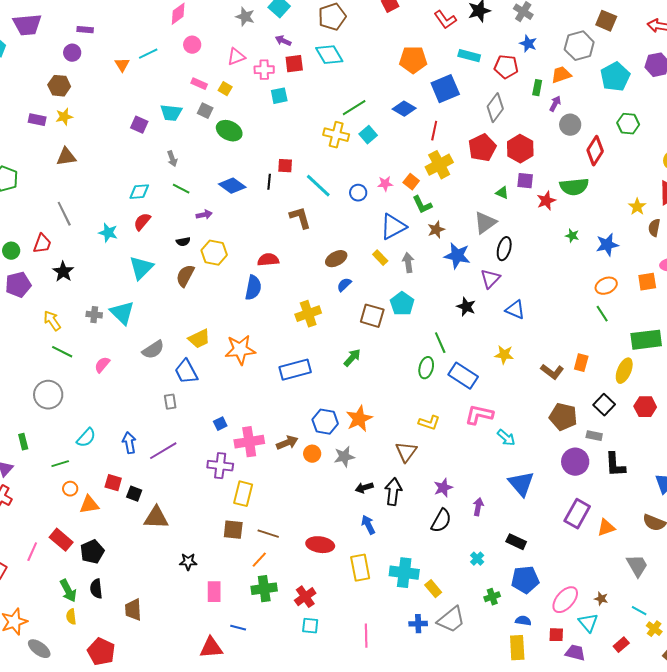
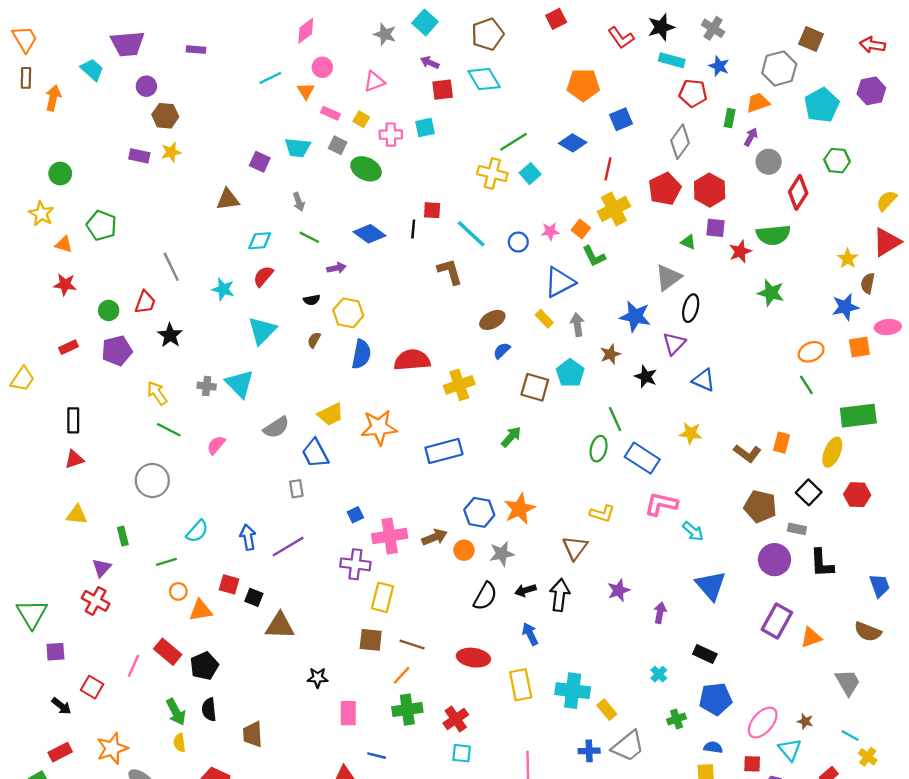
purple circle: (72, 53) -> (146, 86), moved
cyan rectangle: (469, 56) -> (672, 60), moved
orange triangle: (122, 65) -> (306, 91), moved
pink cross: (264, 70) -> (391, 135), moved
blue square: (445, 89) -> (621, 119), size x0.7
brown triangle: (66, 157) -> (228, 200), moved
brown star: (436, 230) -> (610, 354), moved
green star: (572, 236) -> (771, 293), size x1.6
blue star: (607, 245) -> (845, 307), moved
red semicircle: (268, 260) -> (412, 360), moved, size x1.4
brown semicircle: (185, 276) -> (314, 340), size x0.6
blue semicircle: (253, 288) -> (361, 354), moved
black semicircle: (441, 521) -> (485, 596), moved

